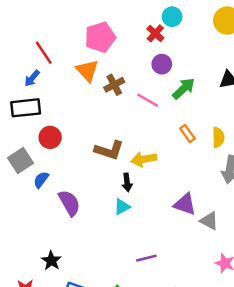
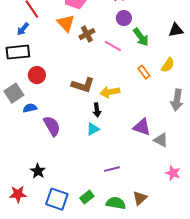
green arrow: (184, 89) -> (141, 37), turned 96
yellow semicircle: (218, 137) -> (168, 65), moved, turned 35
blue semicircle: (41, 180) -> (30, 108), turned 40

